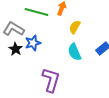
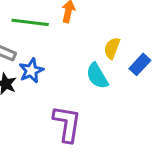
yellow semicircle: (75, 27) -> (112, 48), moved

